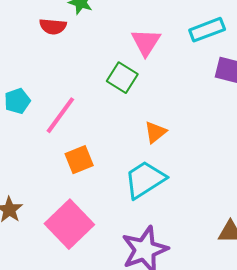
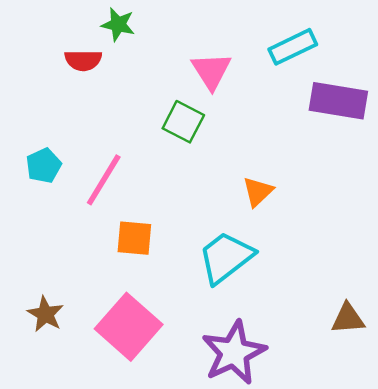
orange triangle: (155, 132) -> (258, 192), moved
orange square: (79, 160) -> (134, 238), turned 32

